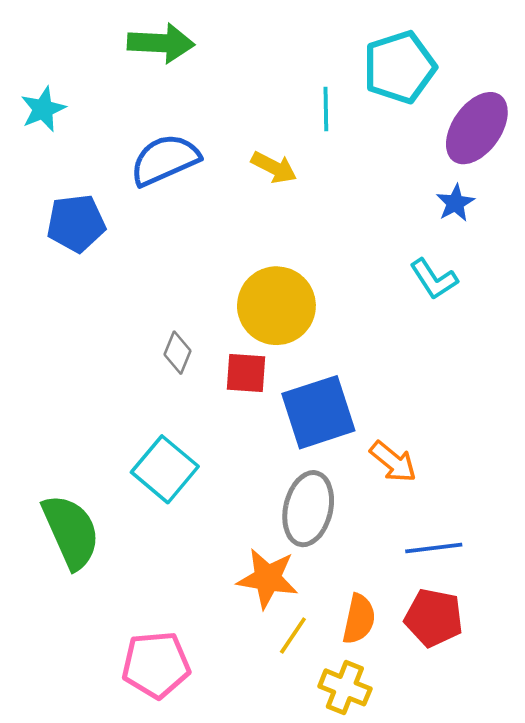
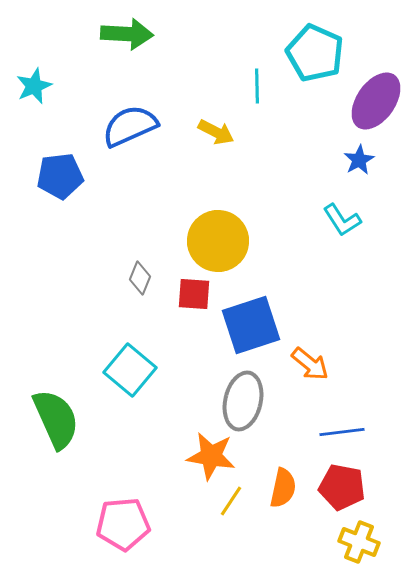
cyan pentagon: (399, 67) -> (315, 53), turned -30
yellow cross: (345, 687) -> (359, 542), moved

